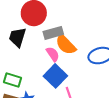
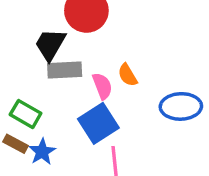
gray rectangle: (53, 33) -> (65, 70), moved
orange semicircle: (66, 45) -> (128, 75), size x0.6

